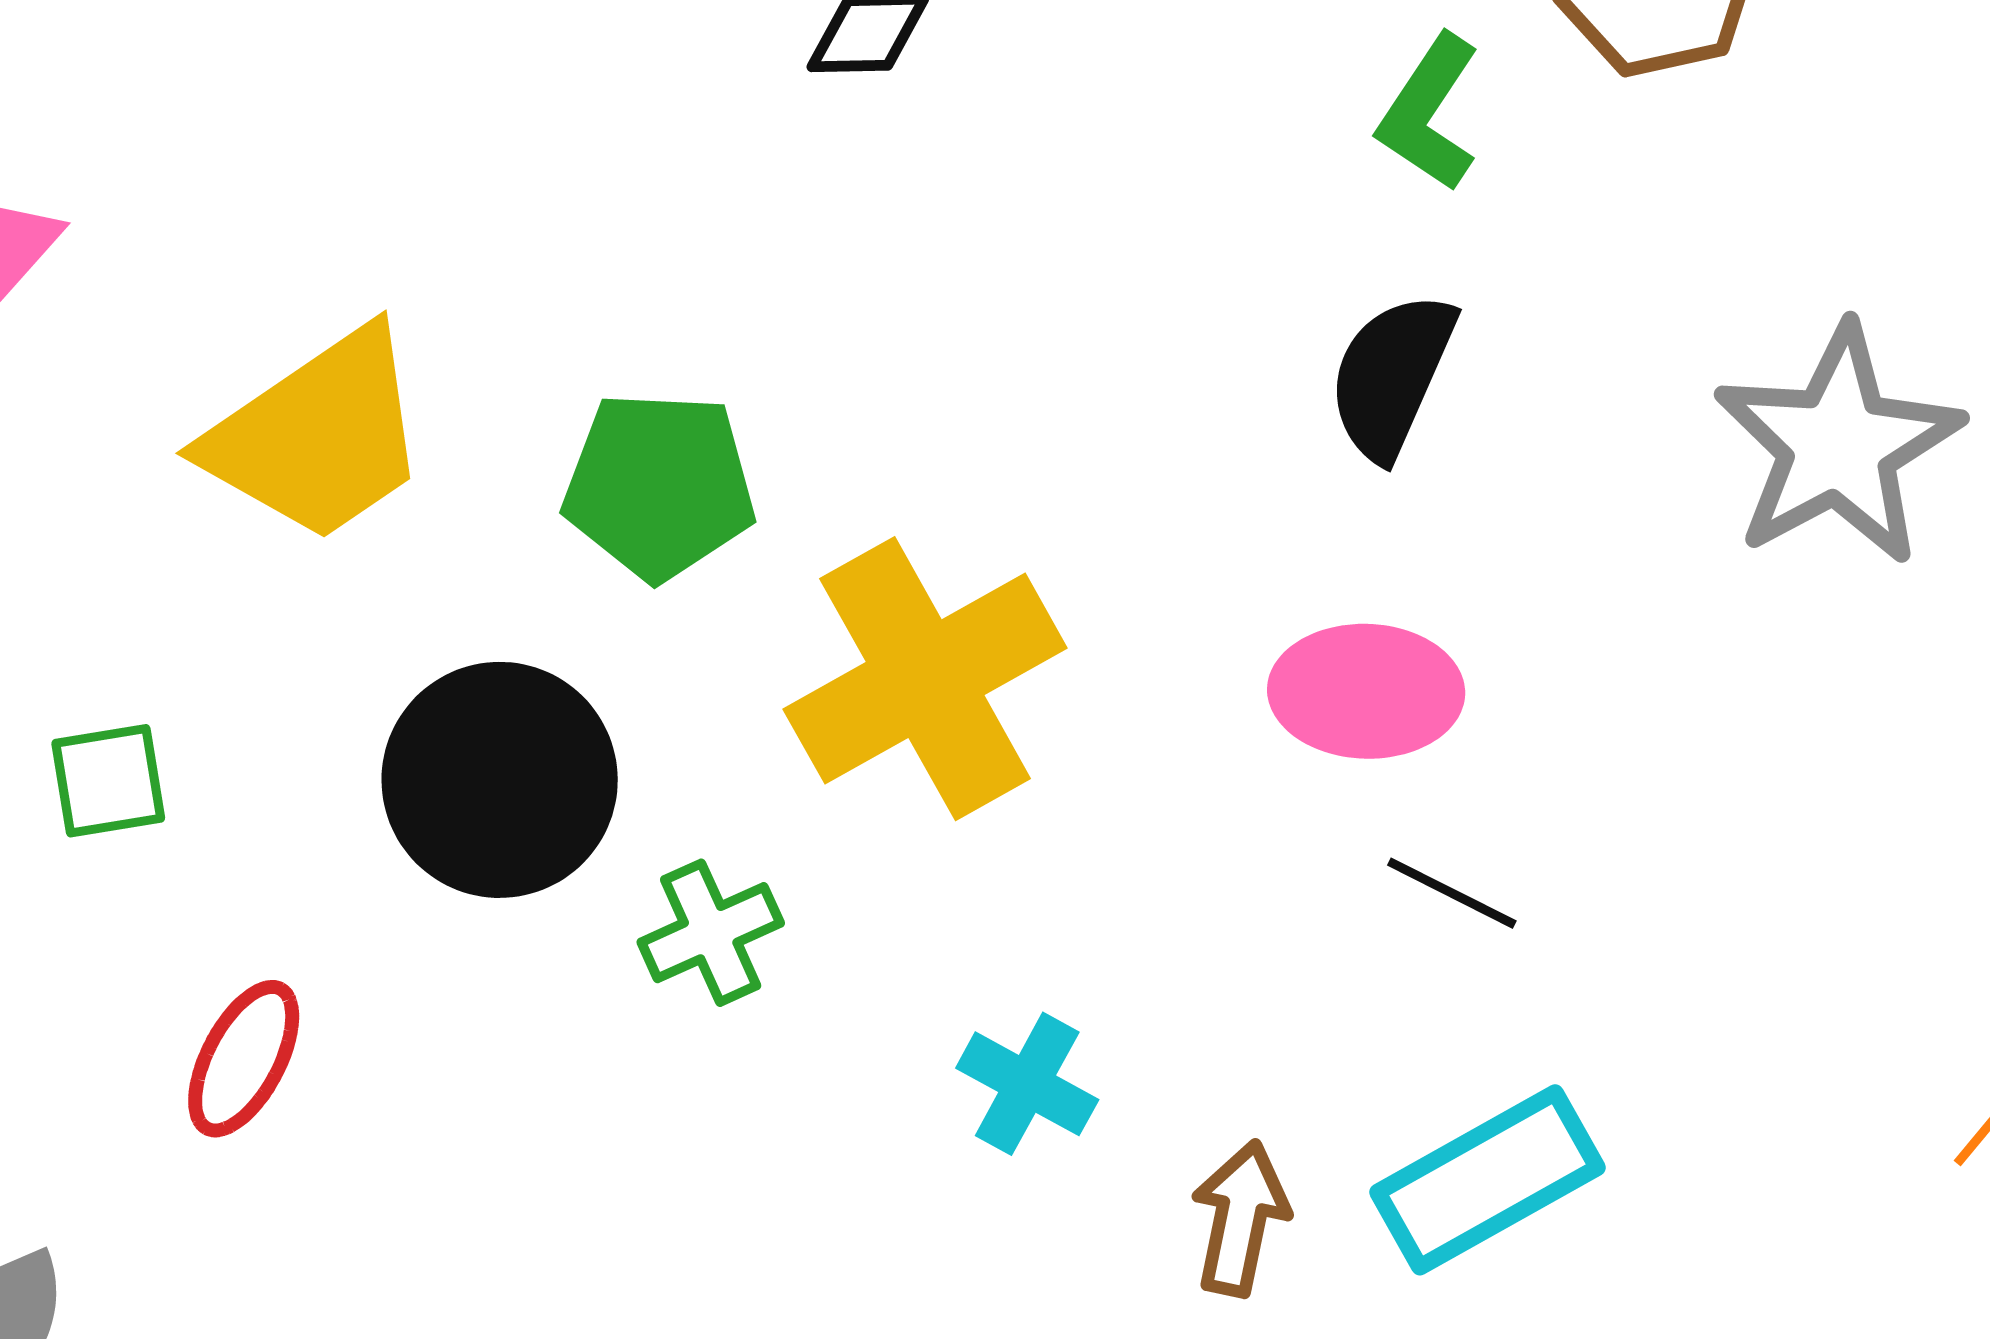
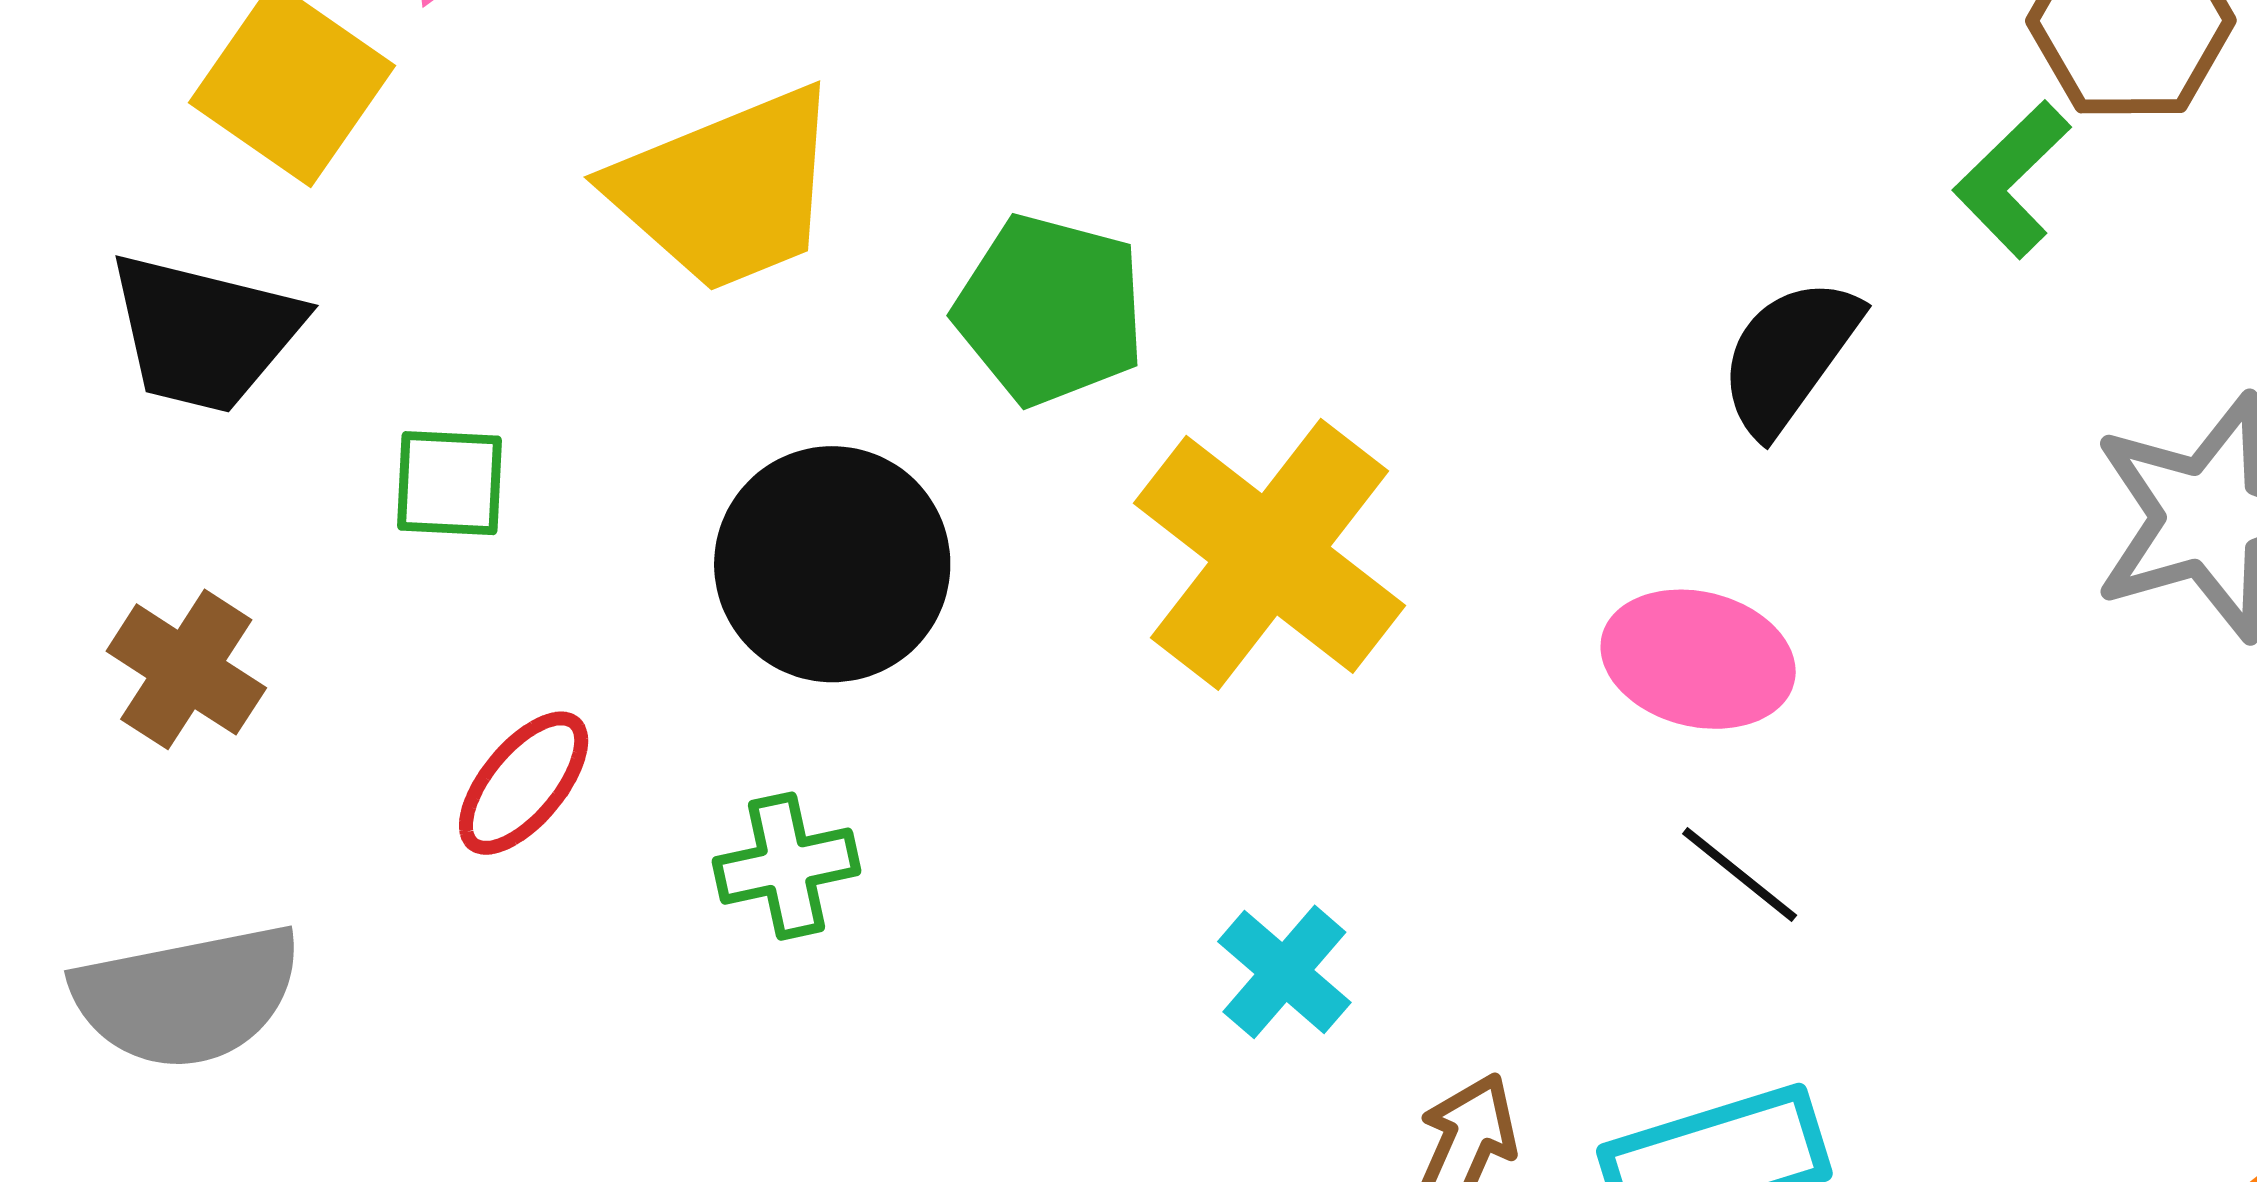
green L-shape: (1429, 113) -> (2012, 179), moved
yellow cross: (925, 679) -> (1269, 554), turned -35
green cross: (711, 933) -> (786, 866), moved

